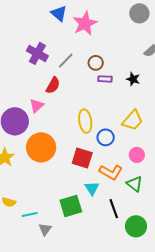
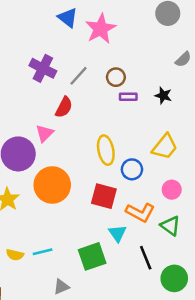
cyan line: (30, 215) -> (43, 252), moved
gray triangle: (45, 229) -> (61, 287), turned 32

